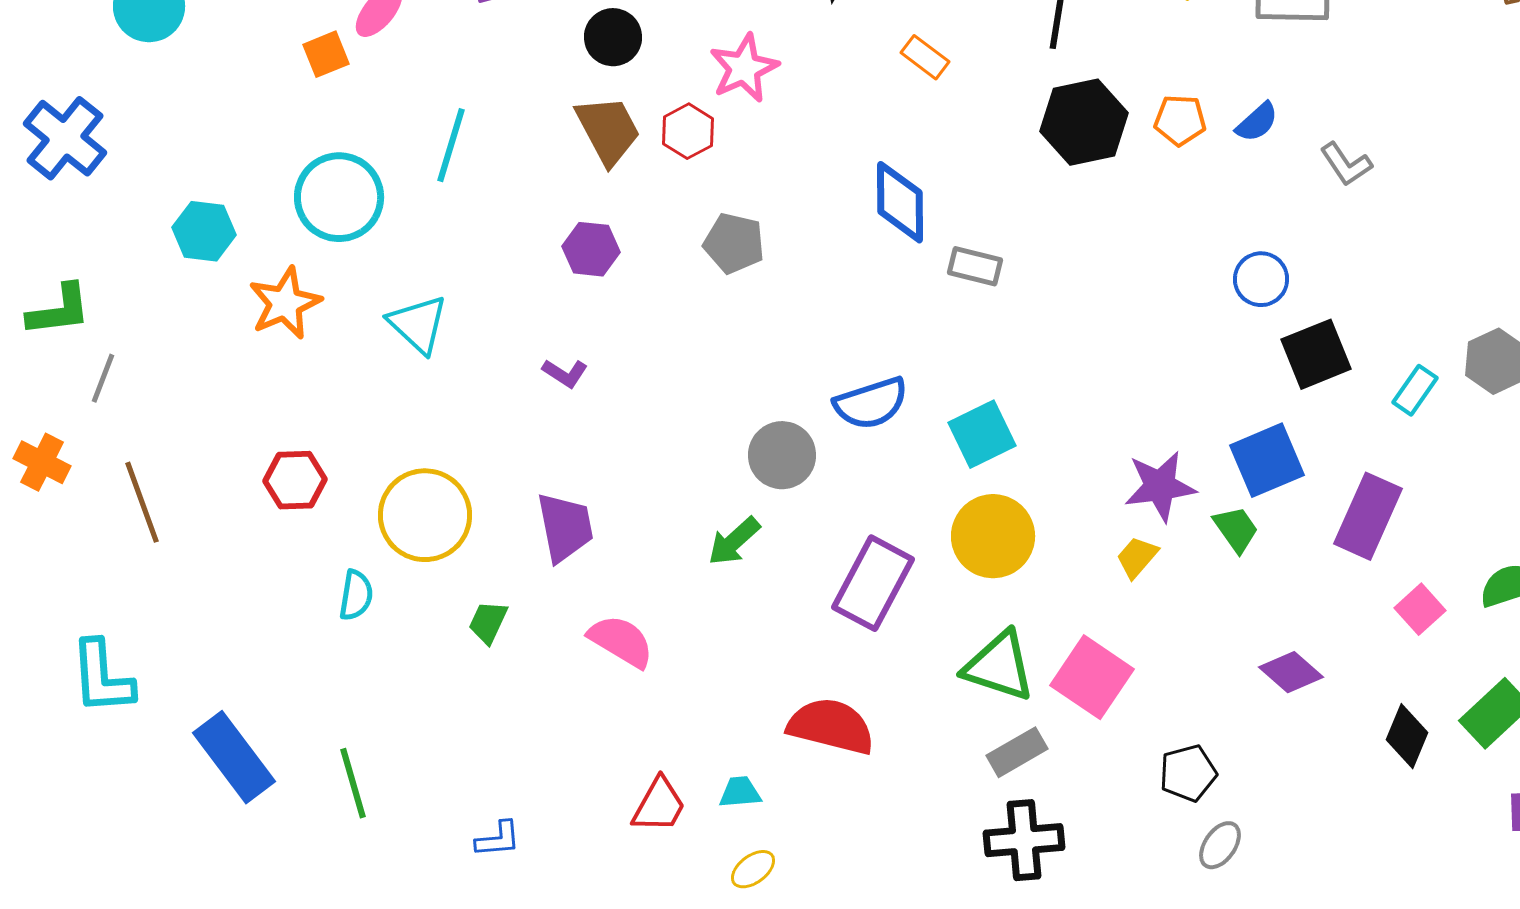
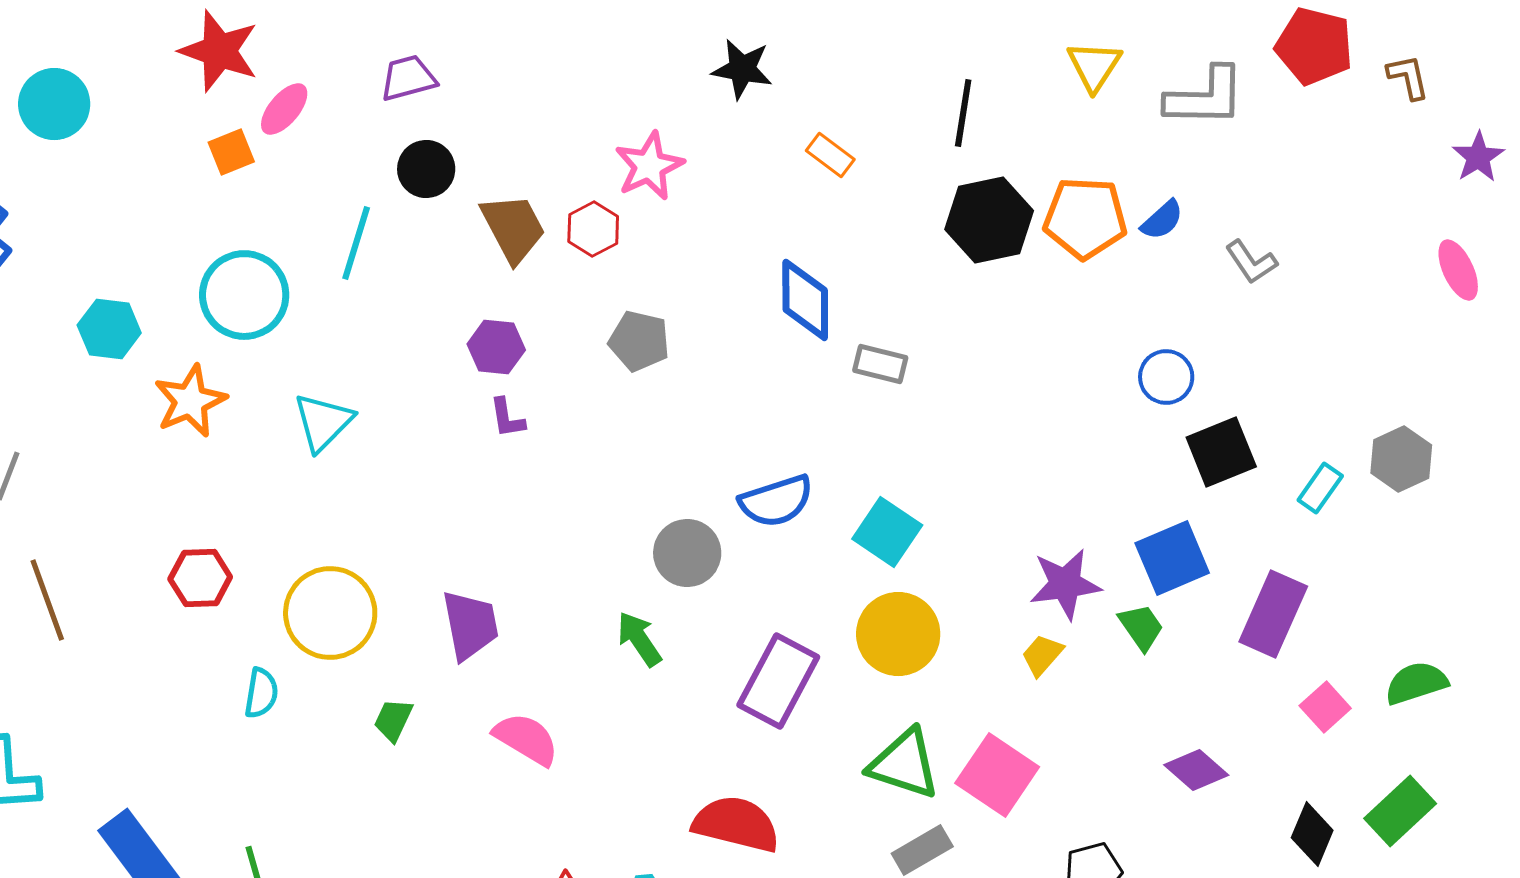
black circle: (613, 37) -> (426, 169), moved
orange pentagon: (1180, 120) -> (1085, 218), size x1.6
cyan triangle: (418, 324) -> (323, 422), turned 32
purple L-shape: (565, 373) -> (507, 418), moved, turned 48
cyan square: (982, 434) -> (887, 532), turned -30
green arrow: (734, 541) -> (639, 639), turned 98

